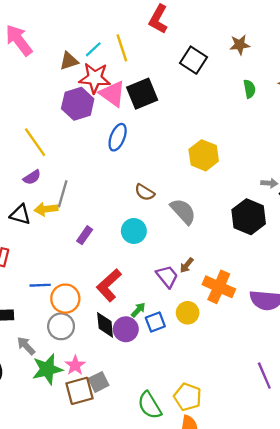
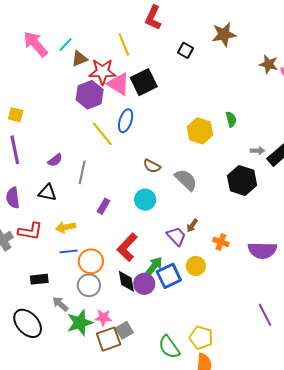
brown star: (240, 45) -> (224, 34), size x1.4
cyan line: (93, 49) -> (66, 45), moved
black square: (194, 60) -> (185, 50), size x0.7
green semicircle: (249, 89) -> (231, 119), moved
yellow line: (35, 142) -> (102, 134), moved
yellow arrow: (46, 209) -> (66, 227), moved
orange cross: (219, 287) -> (221, 242), size x0.6
green arrow: (138, 310) -> (154, 267), size x1.5
blue square: (155, 322) -> (169, 276), size x1.4
pink star: (75, 365) -> (103, 318), turned -30

